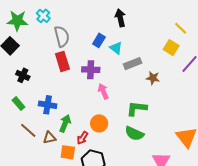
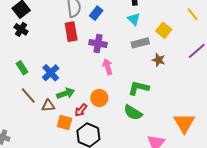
blue rectangle: (99, 40) -> (96, 13), moved
cyan triangle: (116, 48) -> (134, 19), moved
yellow square: (171, 48) -> (164, 30), moved
black cross: (23, 75) -> (21, 29), moved
blue cross: (48, 105) -> (51, 73), turned 30
green arrow: (65, 123) -> (66, 93), turned 42

